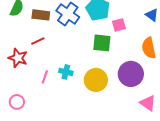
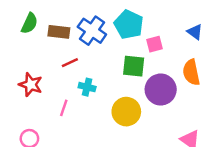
red line: (38, 41) -> (70, 63), moved
cyan cross: (66, 72) -> (87, 87), moved
purple circle: (131, 74) -> (161, 90), moved

